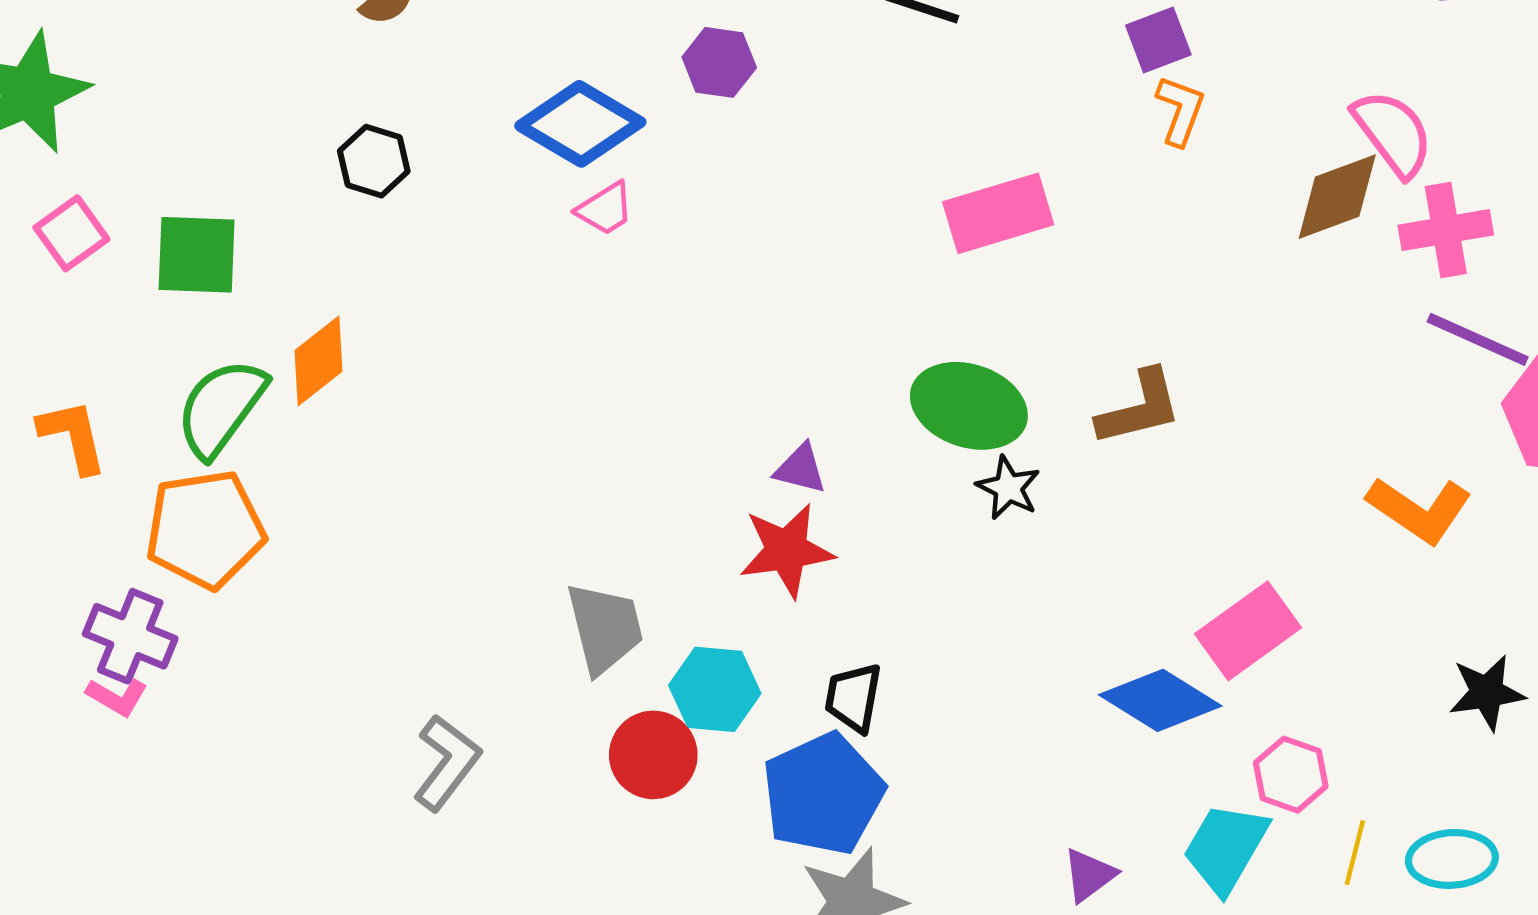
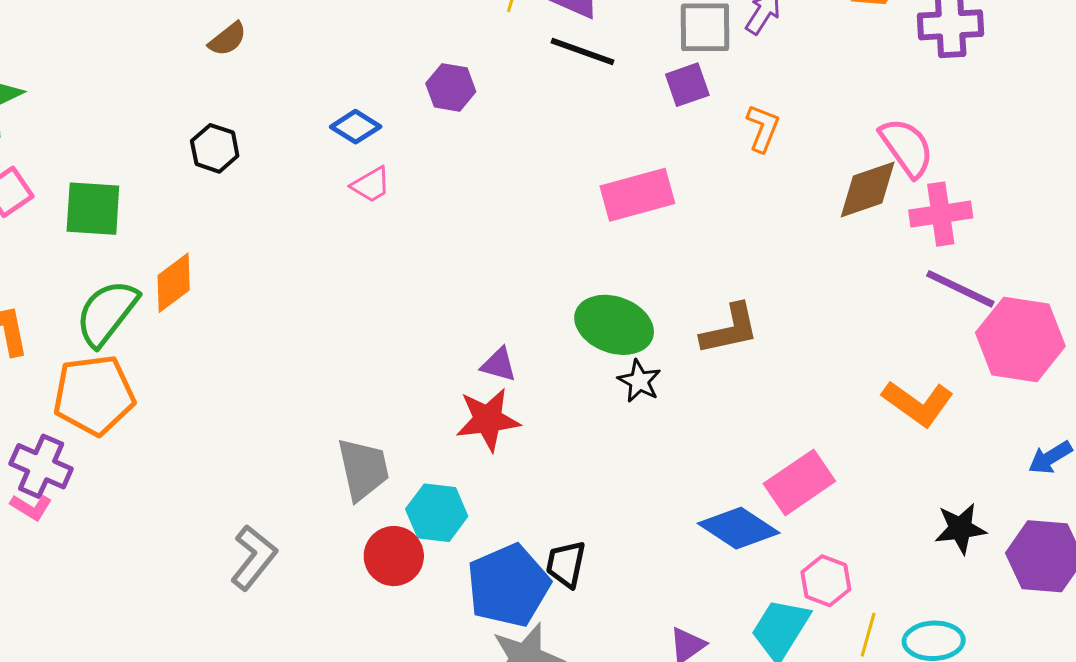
purple square: (1158, 40) -> (687, 85), moved
blue diamond: (580, 124) -> (356, 127), size x0.6
black trapezoid: (853, 698) -> (566, 564), moved

